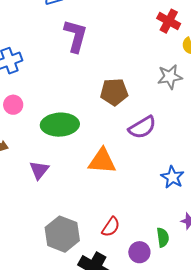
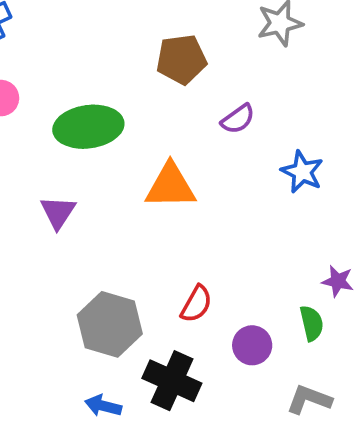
purple semicircle: (142, 127) -> (238, 119), size x0.7
blue star: (172, 177) -> (302, 172), moved
green semicircle: (163, 237) -> (312, 323), moved

